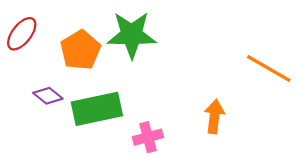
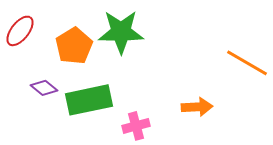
orange arrow: (214, 116) -> (197, 107), turned 80

